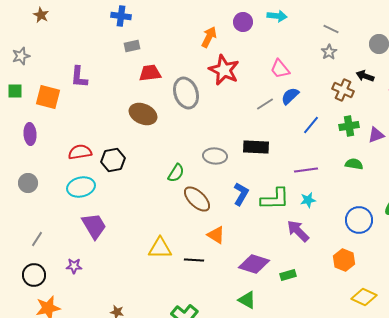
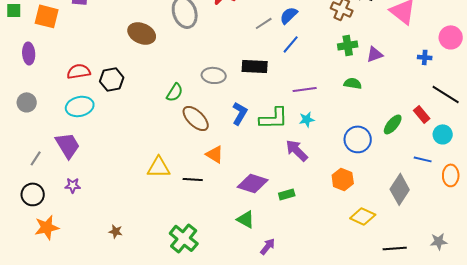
blue line: (311, 125) -> (291, 44), moved
purple trapezoid: (94, 226) -> (68, 145), moved

